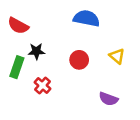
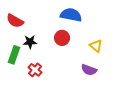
red circle: (79, 60) -> (62, 38), moved
purple semicircle: (108, 99) -> (89, 70), moved

